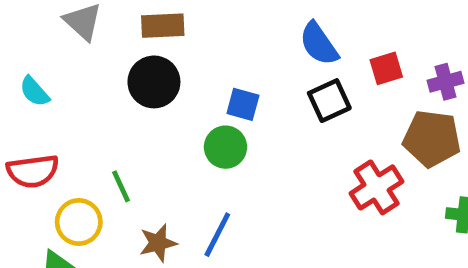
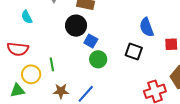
black square: (329, 101) -> (134, 52), moved, turned 30
blue square: (243, 104) -> (91, 41), moved

